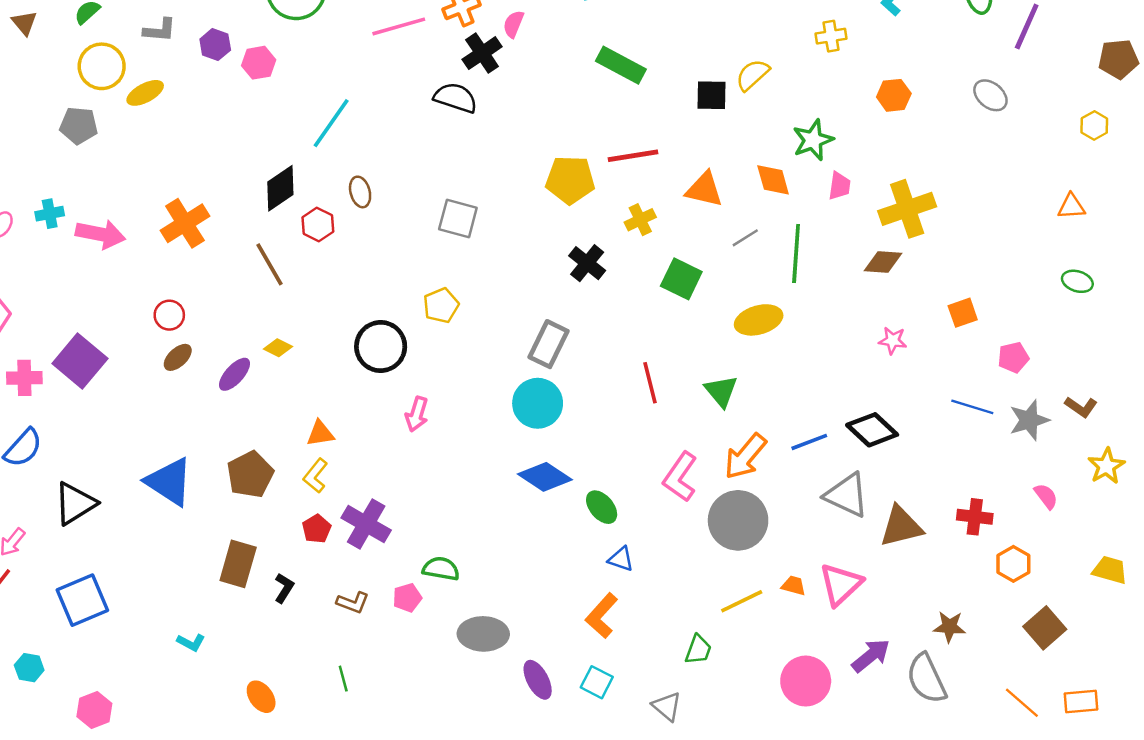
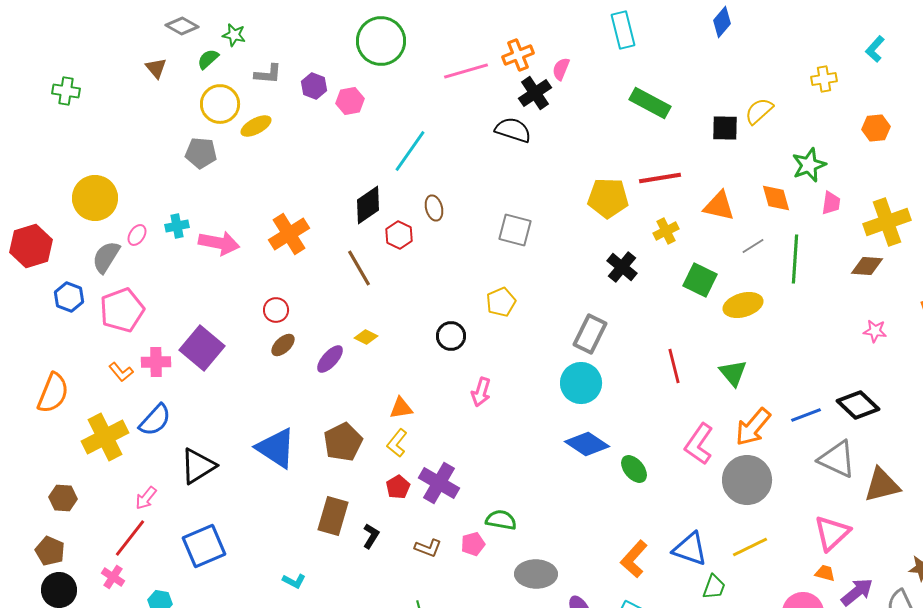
yellow ellipse: (759, 320) -> (743, 305), moved
black circle: (381, 347) -> (451, 336), size x0.7
blue triangle: (621, 559) -> (690, 549), moved, size x1.6
orange trapezoid: (794, 586) -> (825, 573), moved

